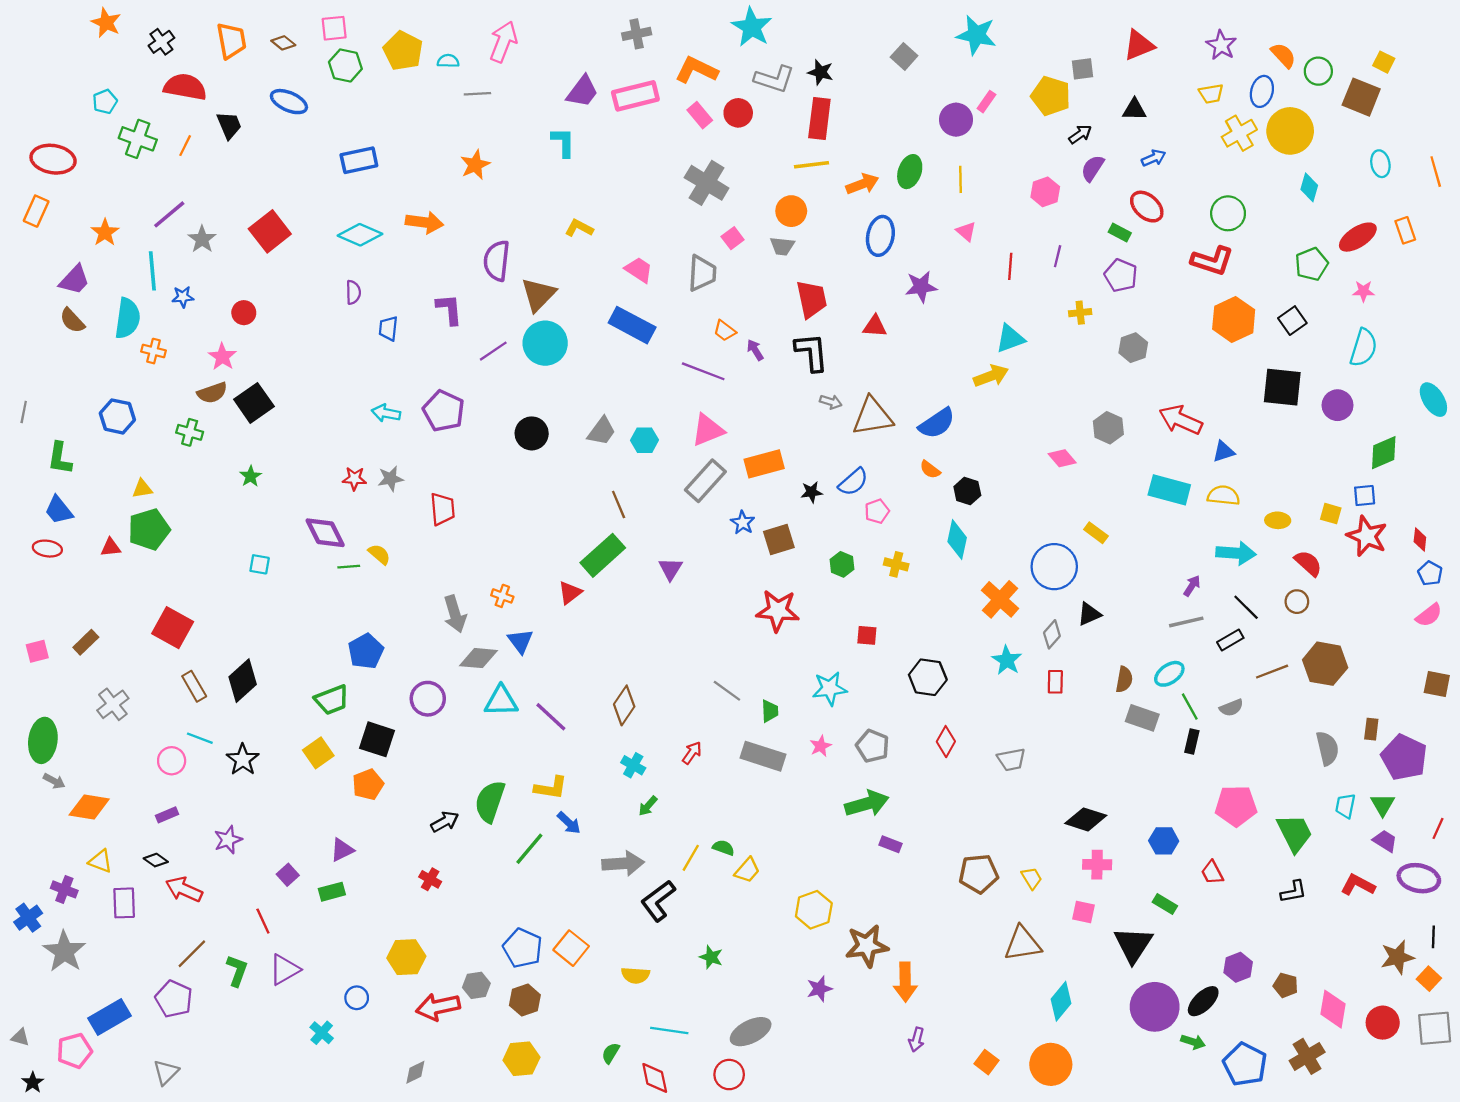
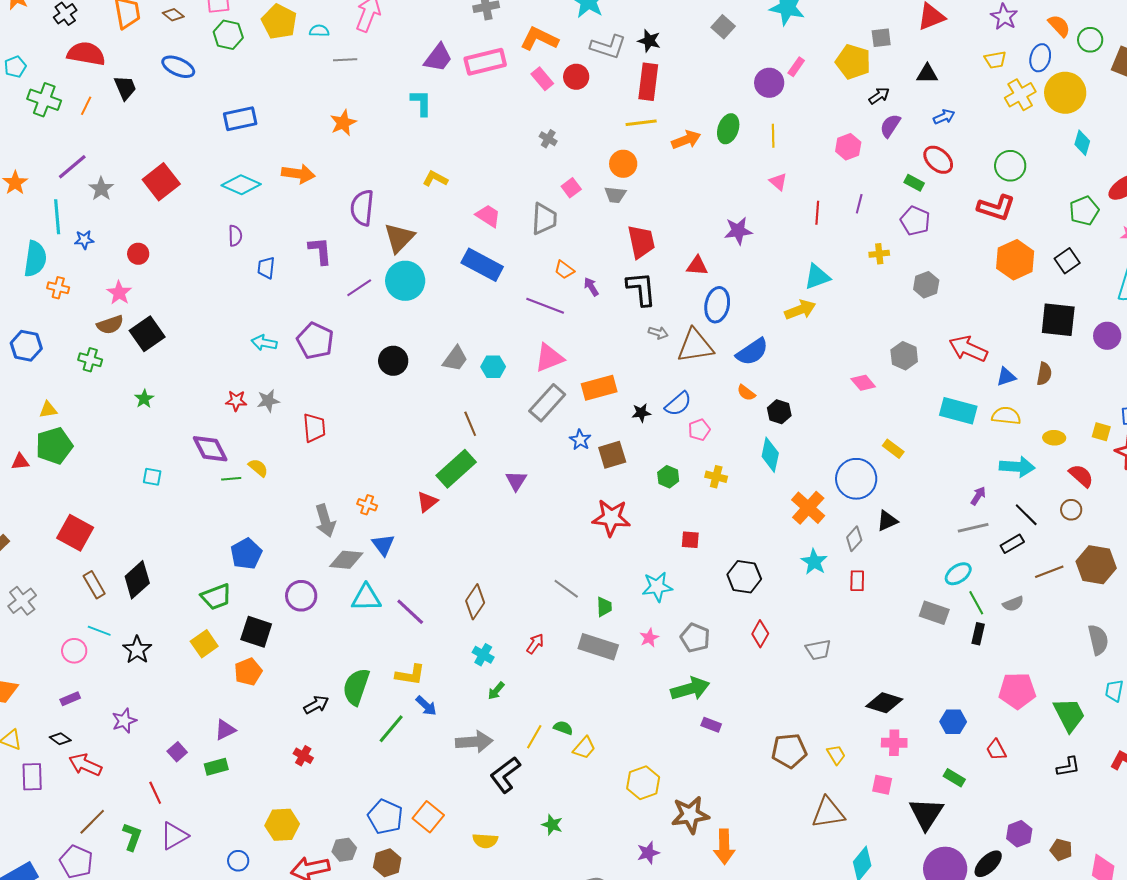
gray cross: (707, 183) -> (548, 139), size x0.5
blue ellipse: (880, 236) -> (717, 305), moved
brown semicircle: (1124, 679) -> (1044, 374), moved

